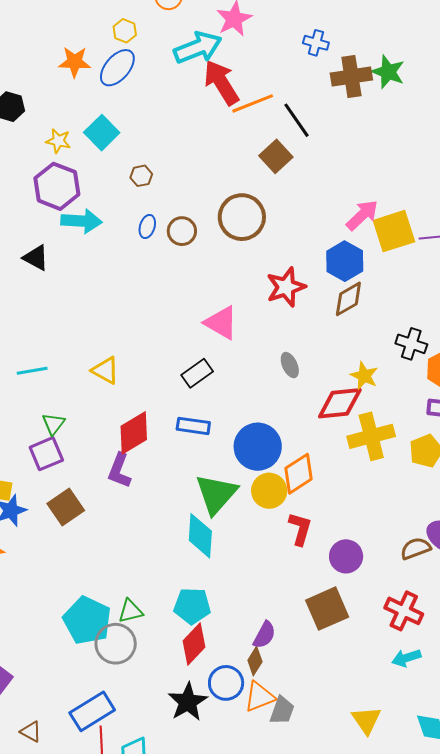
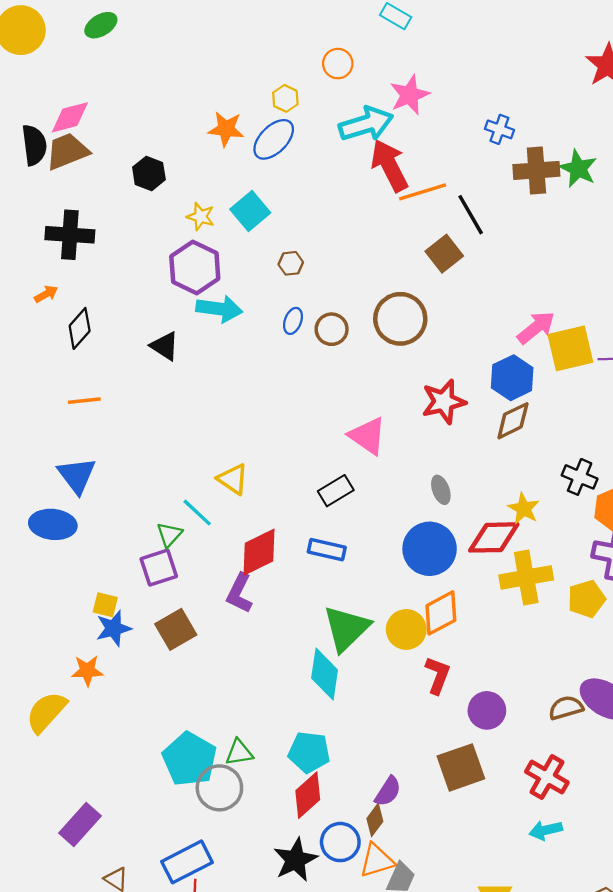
cyan line: (32, 371) -> (197, 513), moved, turned 48
blue circle: (258, 447) -> (430, 549), moved

